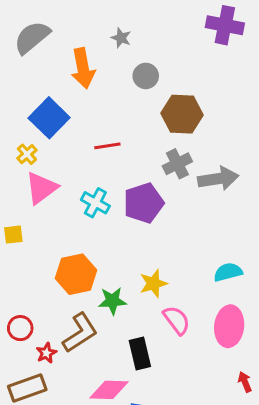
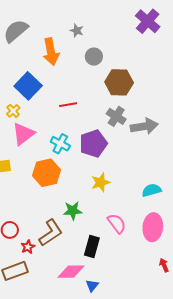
purple cross: (225, 25) -> (148, 21), turned 30
gray cross: (177, 164) -> (116, 116), turned -30
orange hexagon: (76, 274) -> (46, 173), moved
yellow star: (153, 283) -> (101, 182), moved
black rectangle: (140, 354) -> (92, 247), turned 30

